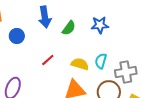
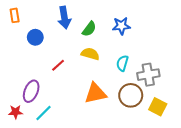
red line: (48, 60) -> (58, 65), moved
yellow semicircle: (80, 64) -> (90, 54), moved

